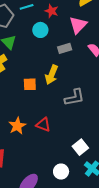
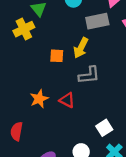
gray rectangle: (65, 48) -> (97, 21), size x1.5
gray L-shape: (74, 97) -> (89, 75), moved

